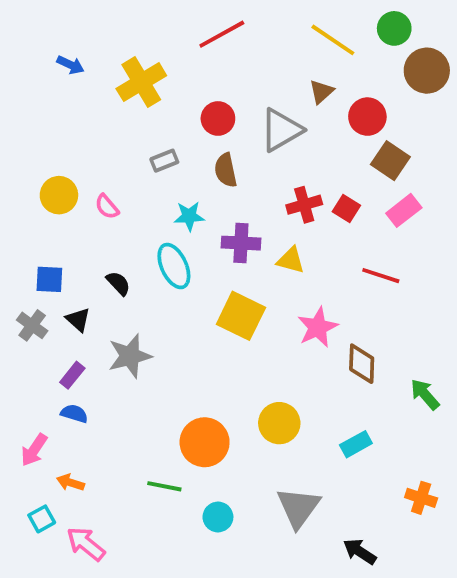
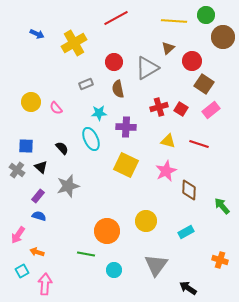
yellow line: (333, 40) -> (174, 21), turned -30
yellow triangle: (291, 260) -> (168, 141), moved
pink arrow: (86, 544) -> (45, 284), turned 55

